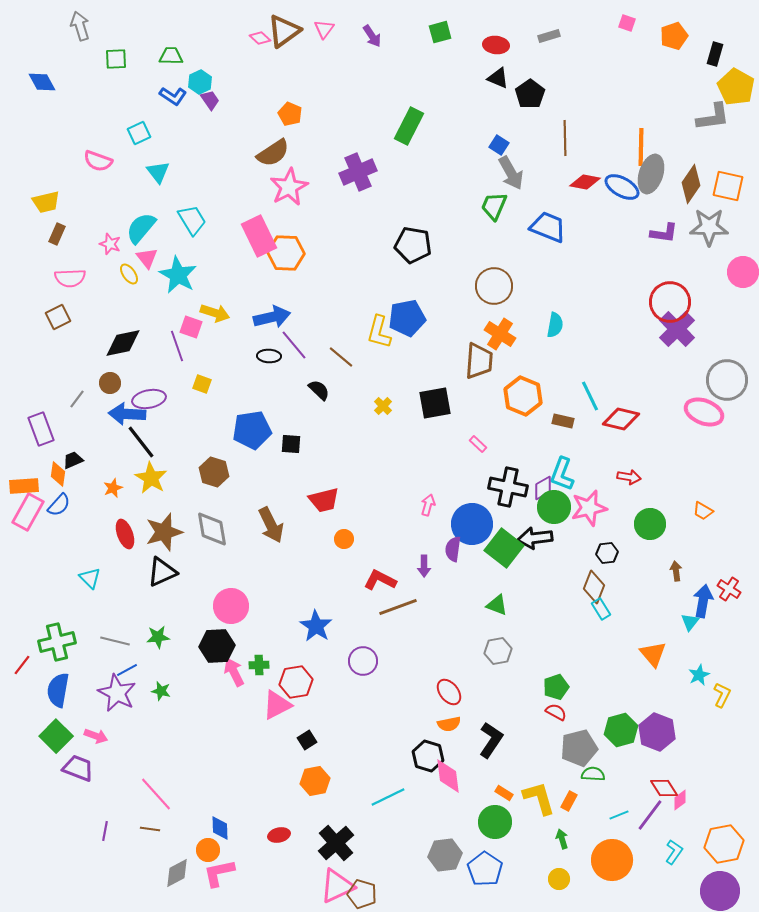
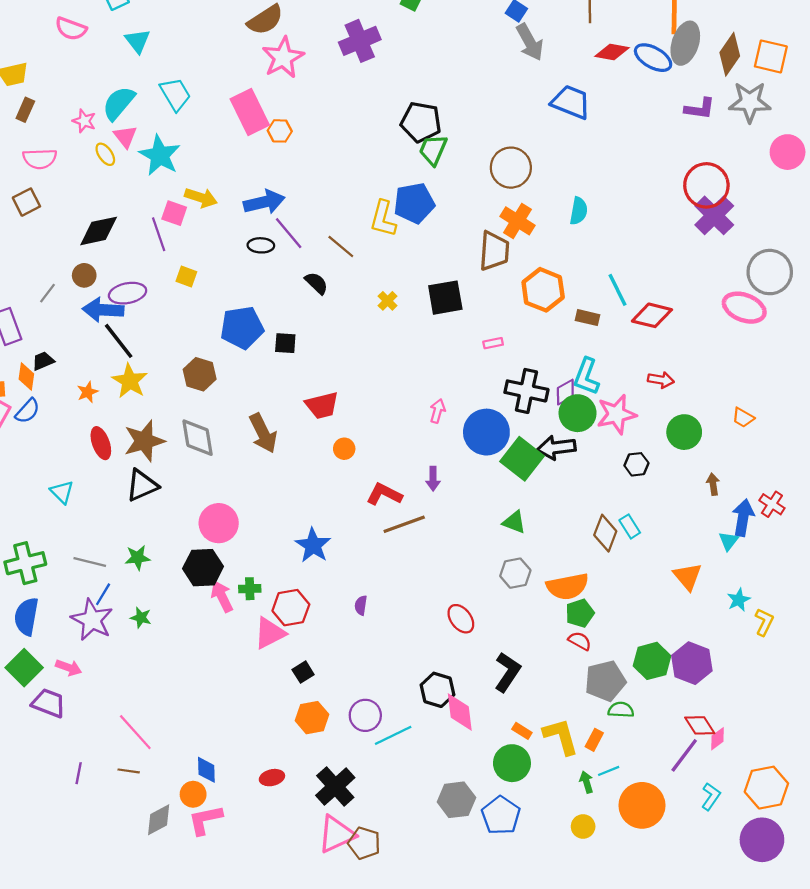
green trapezoid: (494, 206) -> (433, 150), moved
orange hexagon: (286, 253) -> (280, 131), size x0.6
pink rectangle: (478, 444) -> (493, 343), turned -54
purple semicircle: (453, 549) -> (361, 605), moved, size x0.7
brown diamond: (594, 587) -> (605, 533), moved
purple circle: (363, 661) -> (365, 715), moved
blue line: (127, 670) -> (103, 594), turned -30
orange semicircle: (449, 724) -> (568, 586), moved, size x1.6
cyan line: (619, 815) -> (609, 771), moved

